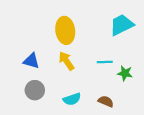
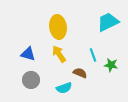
cyan line: (105, 62) -> (93, 55), turned 72
brown semicircle: (106, 101) -> (80, 73), moved

